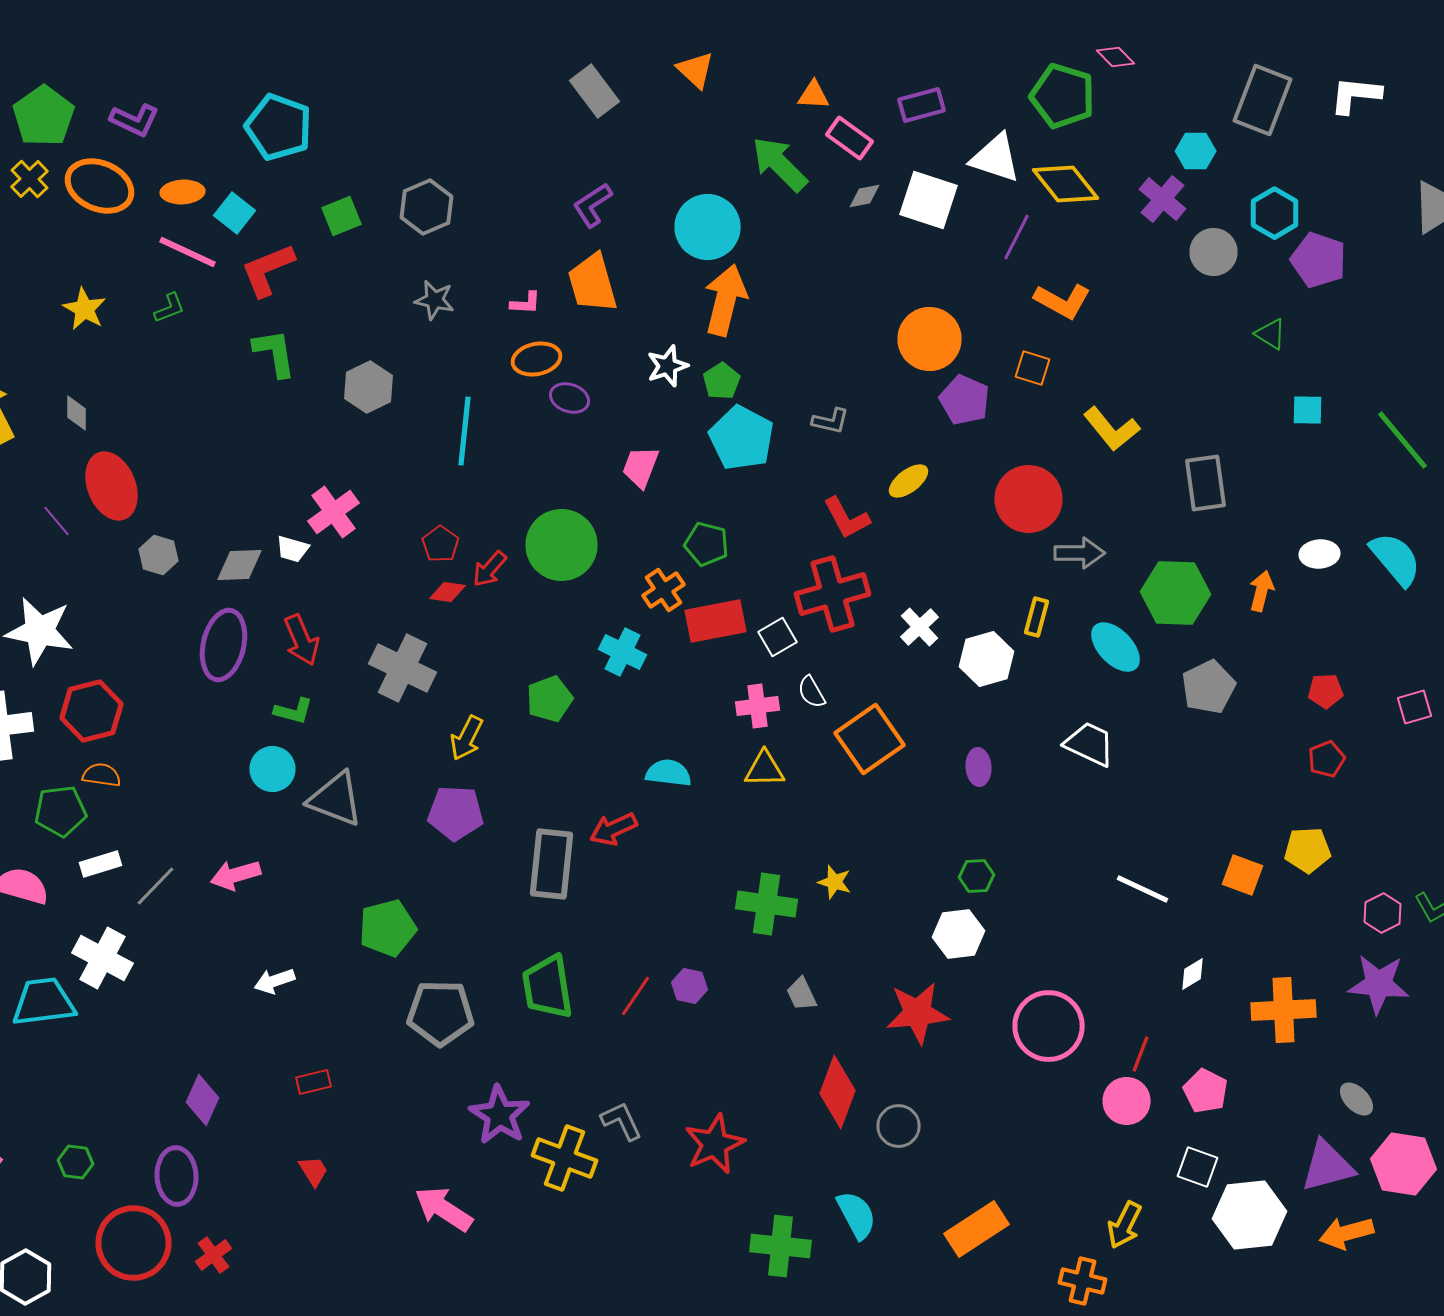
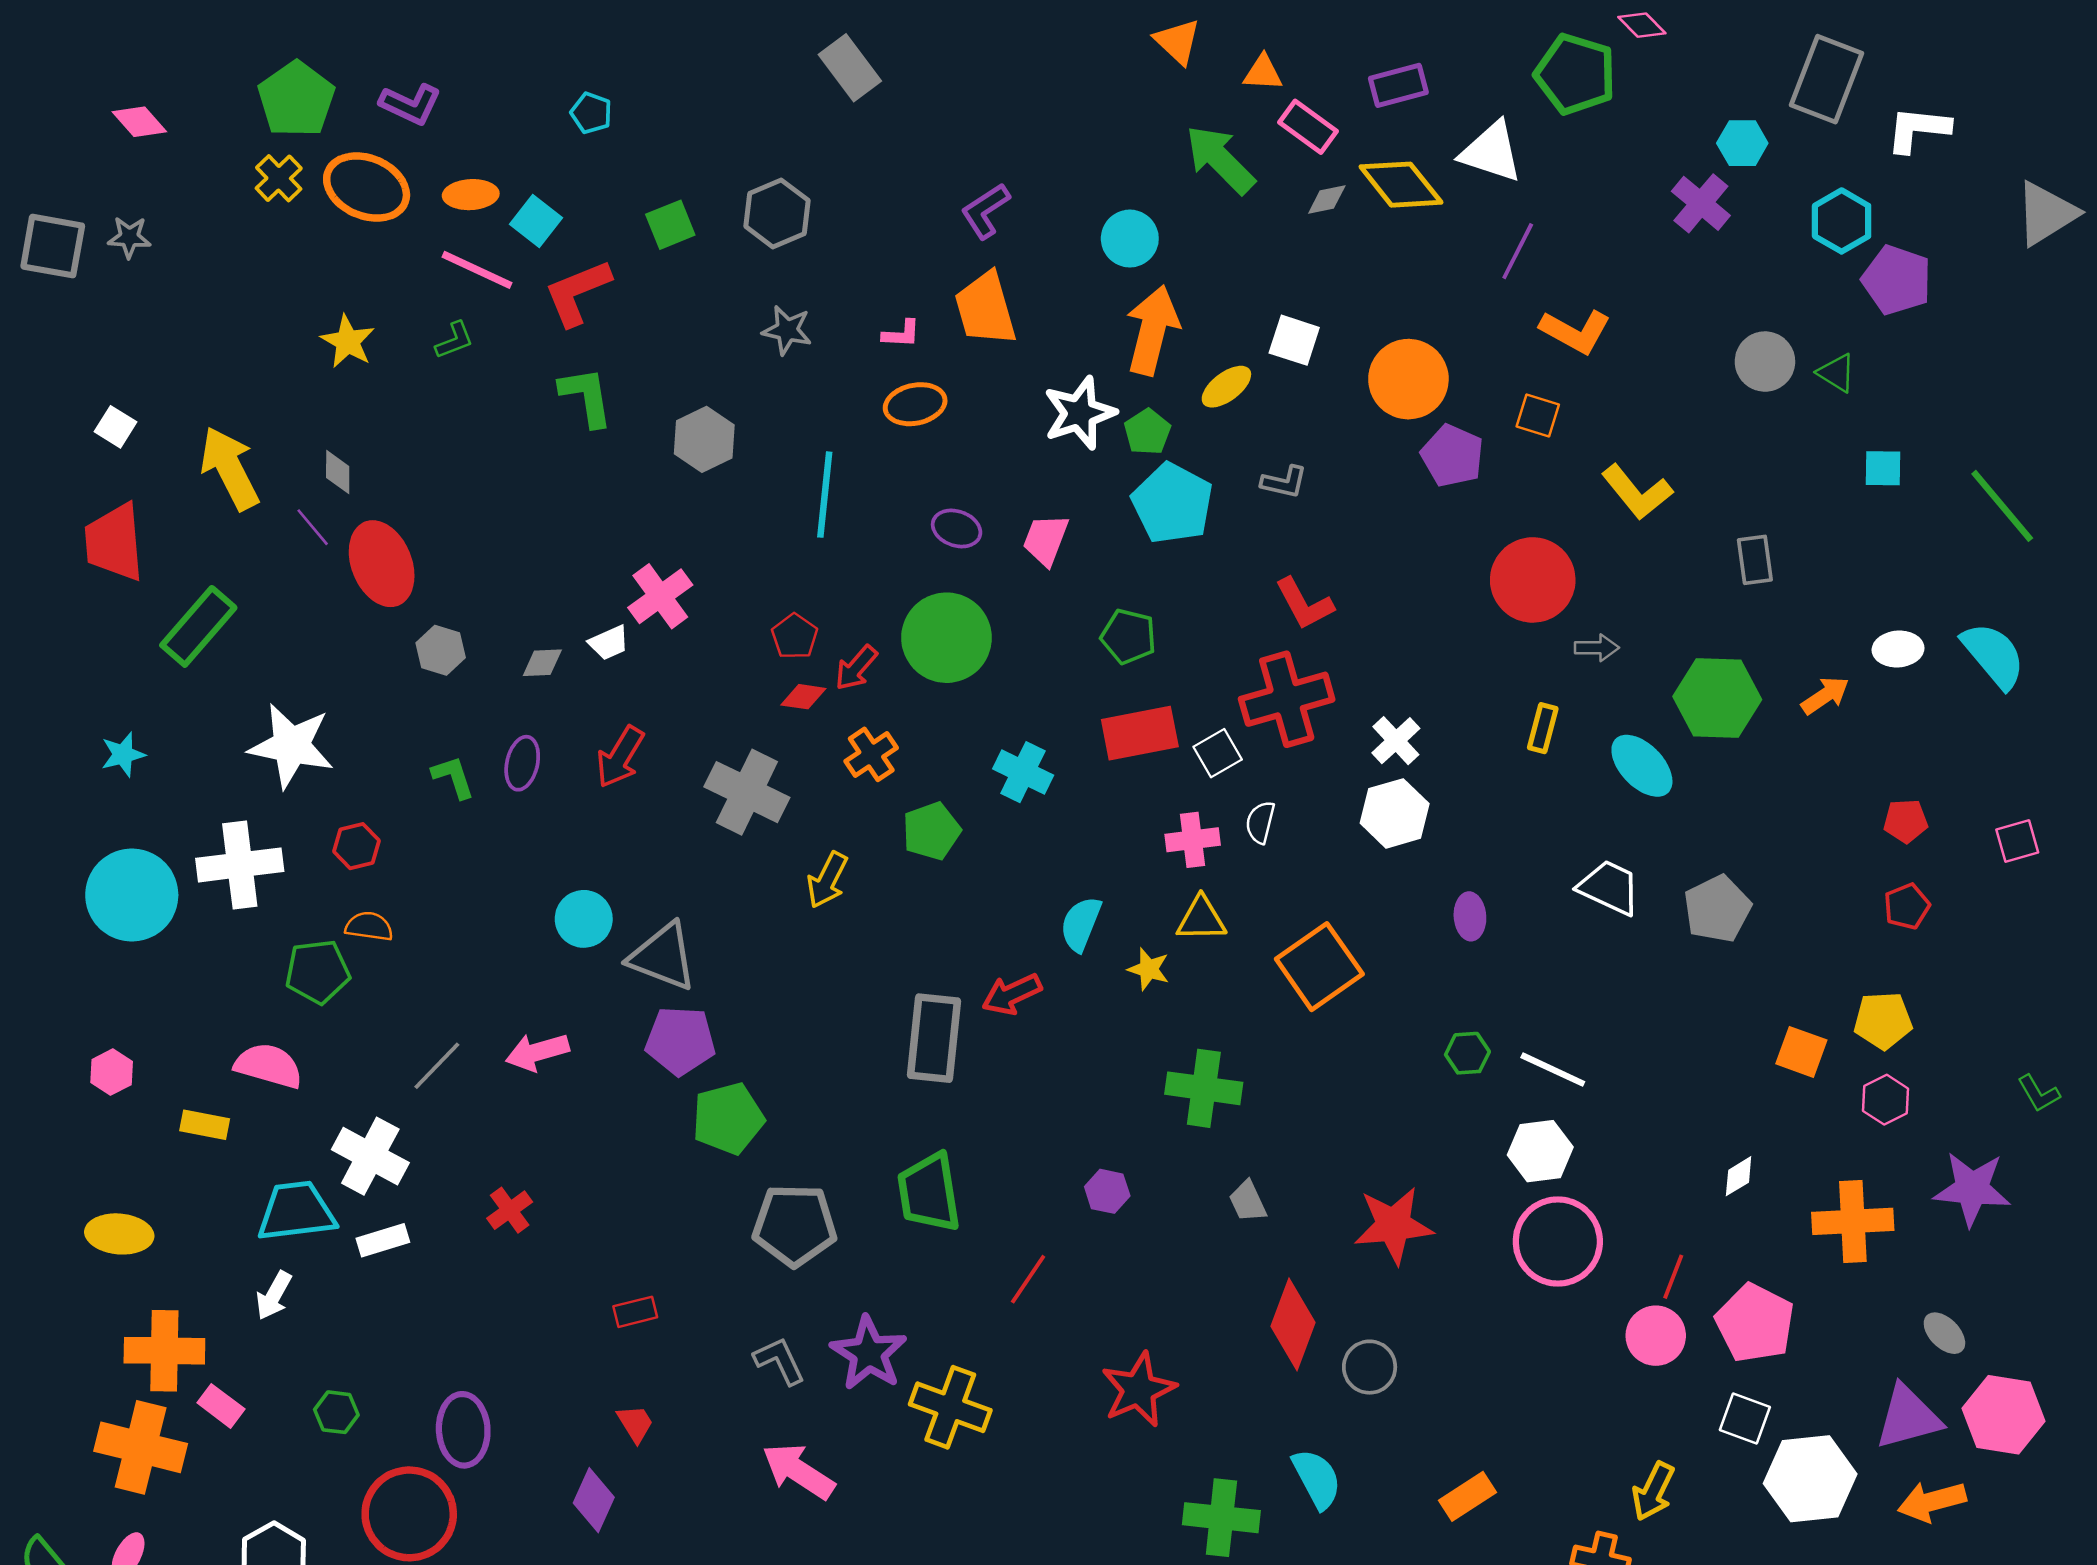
orange triangle: (696, 70) -> (1177, 41), moved
gray rectangle: (594, 91) -> (850, 68), moved
white L-shape: (1356, 95) -> (1918, 129), moved
cyan pentagon: (278, 127) -> (591, 113), size x0.5
yellow diamond: (1066, 184) -> (1401, 185), moved
white square: (928, 200) -> (1294, 340), moved, size x0.7
cyan circle: (708, 227) -> (1130, 239), size x0.7
gray circle: (1214, 252) -> (1765, 362), moved
white star: (668, 366) -> (1080, 413), size x1.4
purple ellipse: (570, 398) -> (957, 528), moved
yellow ellipse: (908, 481) -> (1226, 387), moved
gray rectangle: (1206, 483) -> (1755, 560), size x0.7
purple line: (56, 521) -> (313, 527), moved
white trapezoid: (292, 549) -> (609, 643), turned -40
gray arrow: (1080, 553) -> (1597, 648), size x0.7
gray diamond: (240, 565) -> (542, 663), size x0.7
orange cross: (664, 590) -> (871, 754), moved
orange arrow: (1262, 591) -> (1825, 695), turned 42
red arrow: (302, 640) -> (620, 757), turned 54
purple ellipse: (224, 645) -> (522, 763), size x0.6
white hexagon: (986, 659) -> (1395, 813), moved
gray pentagon: (1208, 687) -> (1717, 909), moved
white semicircle: (812, 692) -> (1260, 822), turned 44
red hexagon: (92, 711) -> (357, 846), size x0.6
green L-shape: (294, 711) -> (453, 777), moved, turned -123
orange square: (870, 739) -> (1319, 967), moved
cyan semicircle: (668, 773) -> (1081, 924), turned -75
purple pentagon: (456, 813) -> (680, 1041), moved
white rectangle: (100, 864) -> (383, 1240), moved
yellow star: (834, 882) -> (1149, 969), moved
white line: (1142, 889) -> (1553, 1070), moved
pink hexagon: (1382, 913) -> (1885, 1100), moved
white hexagon: (958, 934) -> (1540, 1151), moved
white arrow: (274, 981) -> (274, 1295), moved, turned -42
red line: (636, 996) -> (1028, 1279), moved
pink pentagon: (1206, 1091) -> (1755, 1323), size x1.4
purple diamond: (202, 1100) -> (594, 1500), moved
gray L-shape: (622, 1121) -> (780, 1361), moved
orange rectangle: (976, 1229) -> (1467, 1496), size x0.7
red cross: (214, 1255) -> (510, 1210), moved

